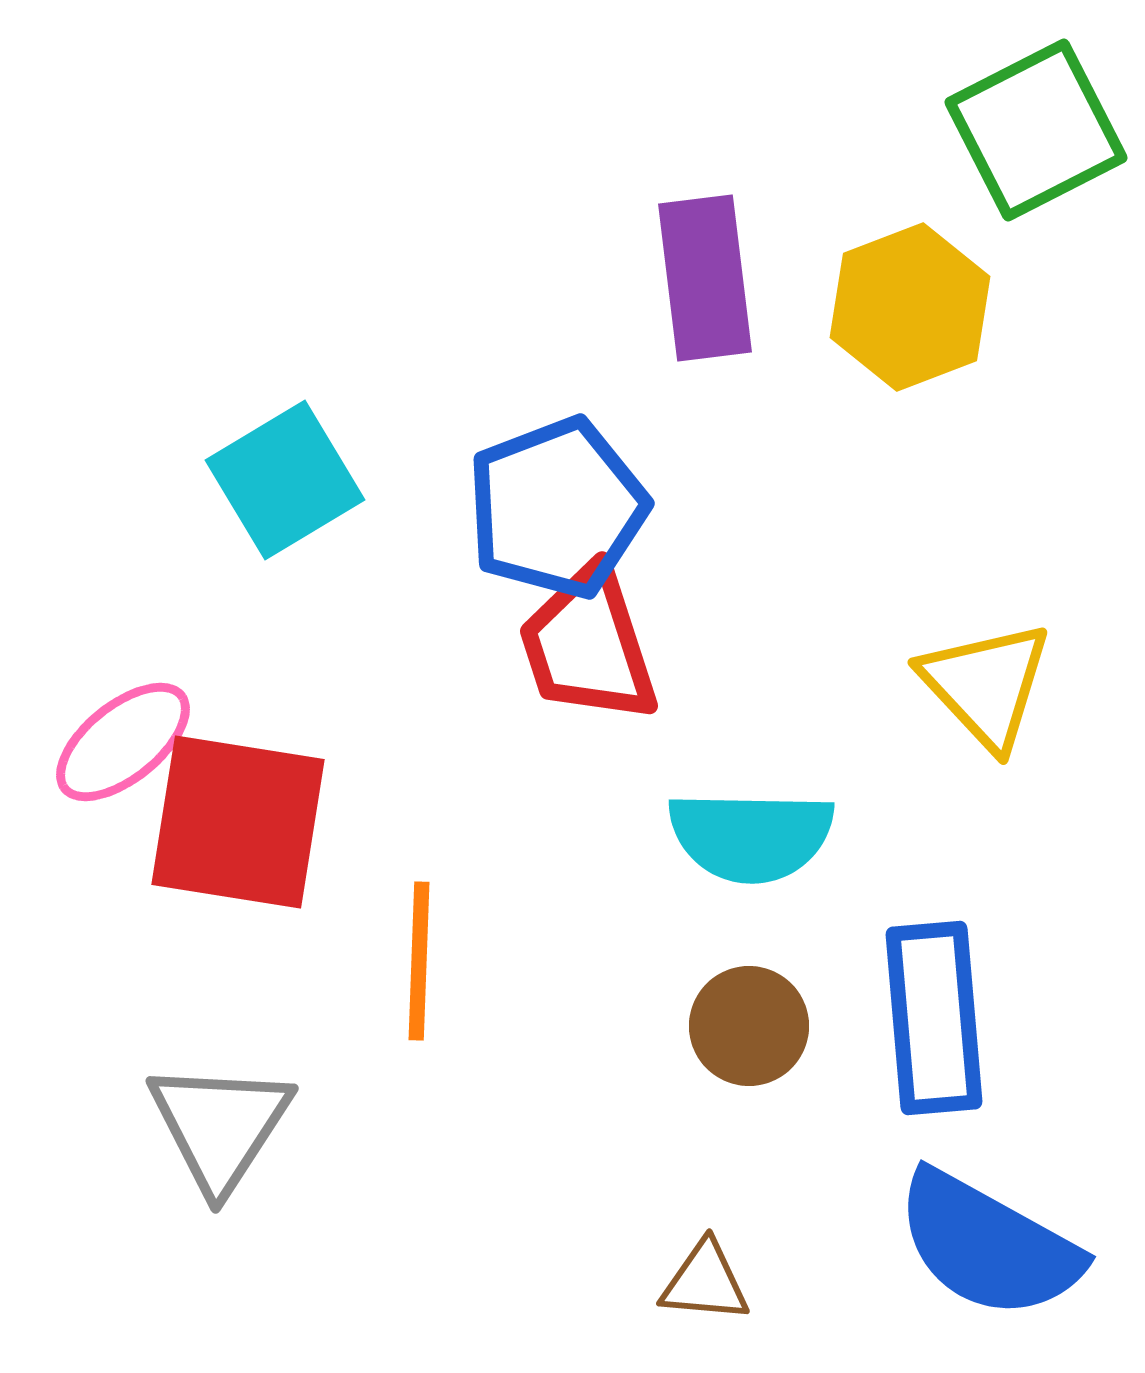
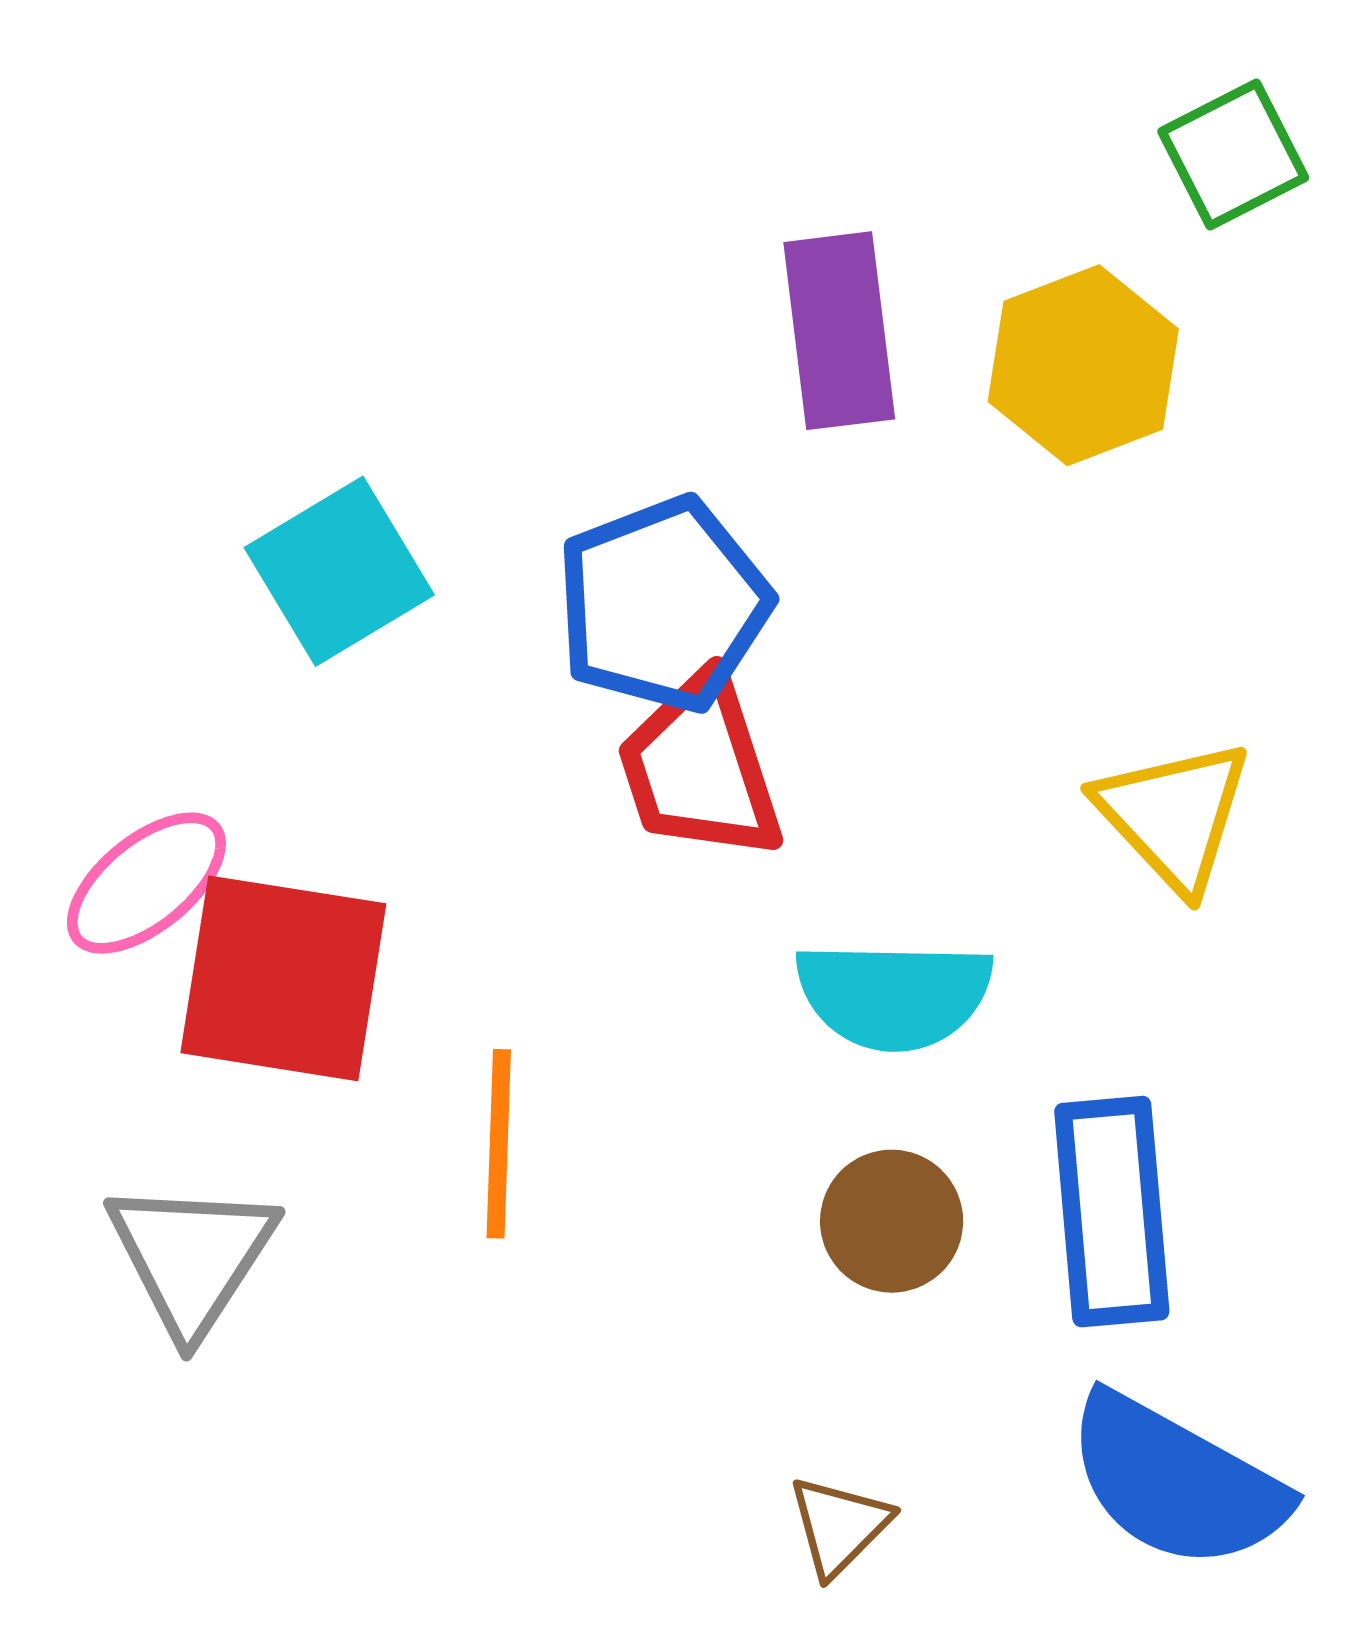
green square: (1036, 130) -> (1233, 155), size x0.7
gray triangle: (220, 1126) -> (192, 1257), moved
brown triangle: (705, 1282) -> (839, 1526), turned -50

